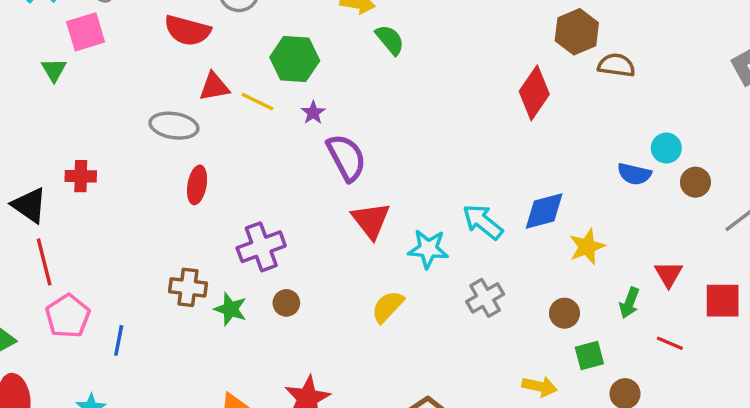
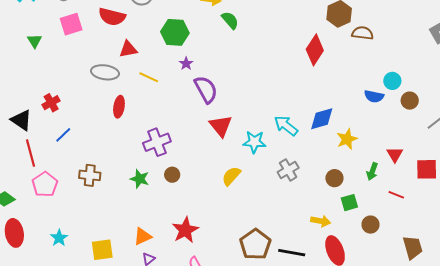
pink square: (86, 32) -> (71, 24), moved
yellow line: (257, 102) -> (149, 77), moved
red cross: (81, 176) -> (51, 103), turned -30
brown cross: (188, 287) -> (90, 175), moved
blue line: (119, 340) -> (63, 135), moved, turned 36

